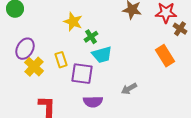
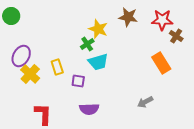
yellow star: (73, 22) -> (98, 29), moved
purple square: (82, 74) -> (78, 81), size x0.6
gray arrow: (129, 89) -> (145, 102), moved

